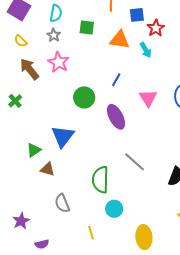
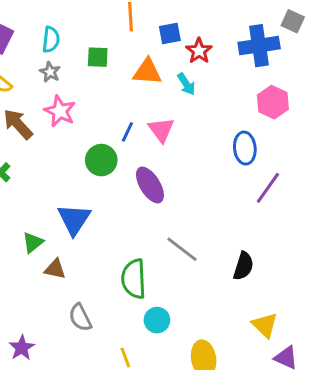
blue line: (116, 80) -> (127, 132), moved
pink triangle: (148, 98) -> (161, 130), moved

